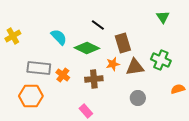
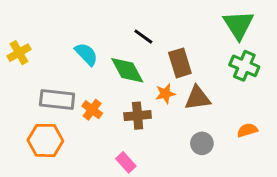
green triangle: (163, 17) -> (238, 25), size x1.6
green diamond: (87, 48) -> (127, 70), turned 35
green cross: (161, 60) -> (244, 66), moved
orange semicircle: (178, 89) -> (247, 130), moved

